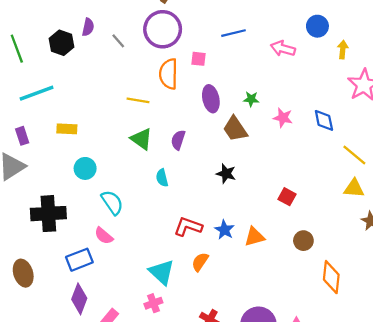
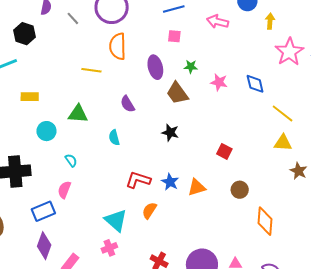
black hexagon: (61, 43) -> (25, 34), moved
pink square: (198, 59) -> (174, 36), moved
green triangle: (141, 139) -> (78, 114), moved, turned -30
purple semicircle: (178, 140) -> (128, 104), turned -48
cyan semicircle: (112, 202) -> (71, 160), size x0.6
pink semicircle: (104, 236) -> (64, 190), turned 72

